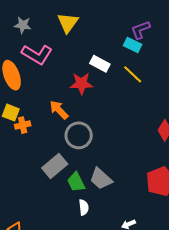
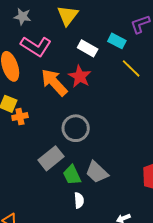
cyan rectangle: (133, 45) -> (117, 41), moved
white rectangle: (100, 64) -> (88, 48), moved
red star: (81, 83) -> (80, 76), turned 30
orange arrow: (59, 110) -> (54, 82), moved, size x1.4

